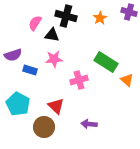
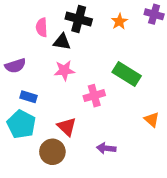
pink semicircle: (35, 23) -> (42, 27), turned -35
blue rectangle: (30, 70) -> (28, 97), moved
orange triangle: (127, 80) -> (152, 120), moved

